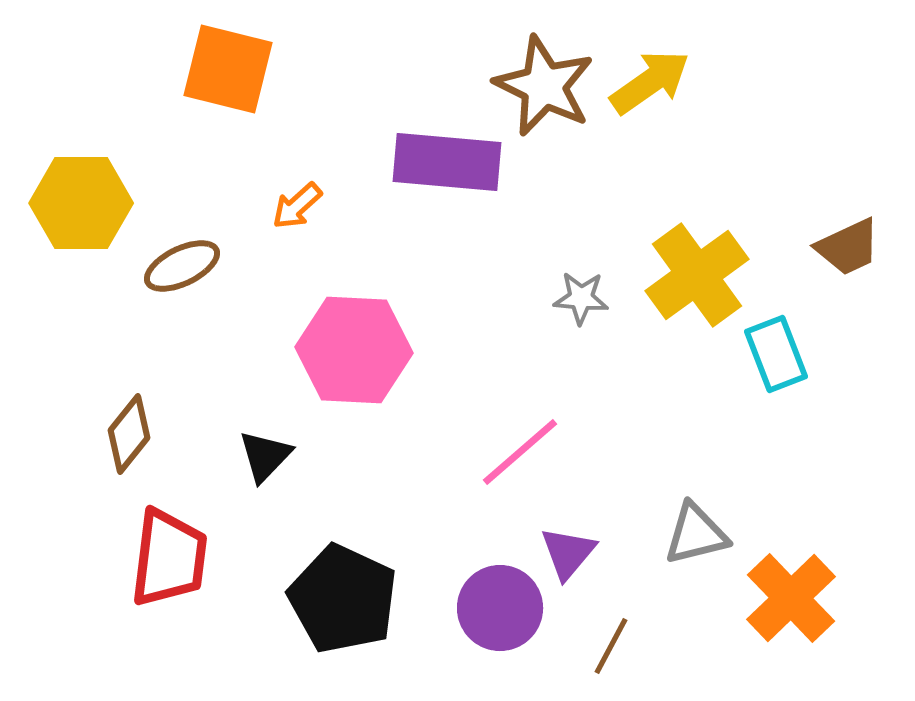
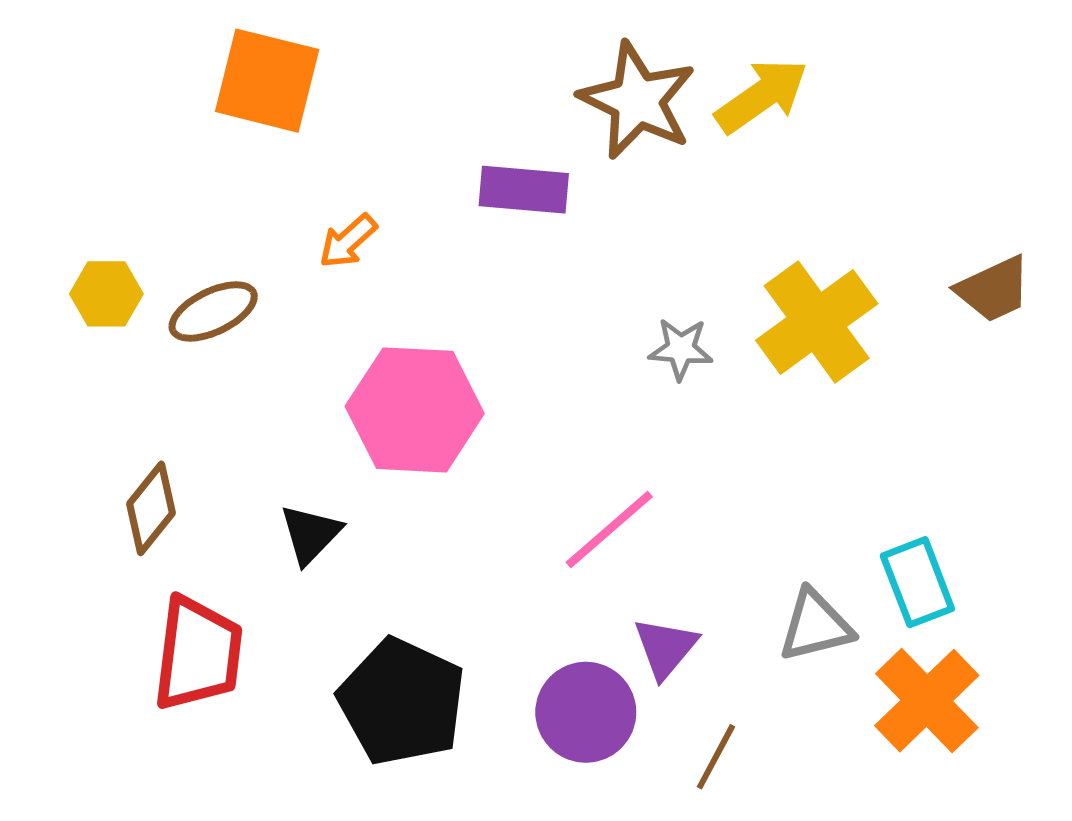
purple rectangle: (447, 162) -> (524, 190), size x0.7
yellow hexagon: (81, 203) -> (106, 294), moved, size x0.6
cyan rectangle: (776, 354) -> (917, 582), moved

